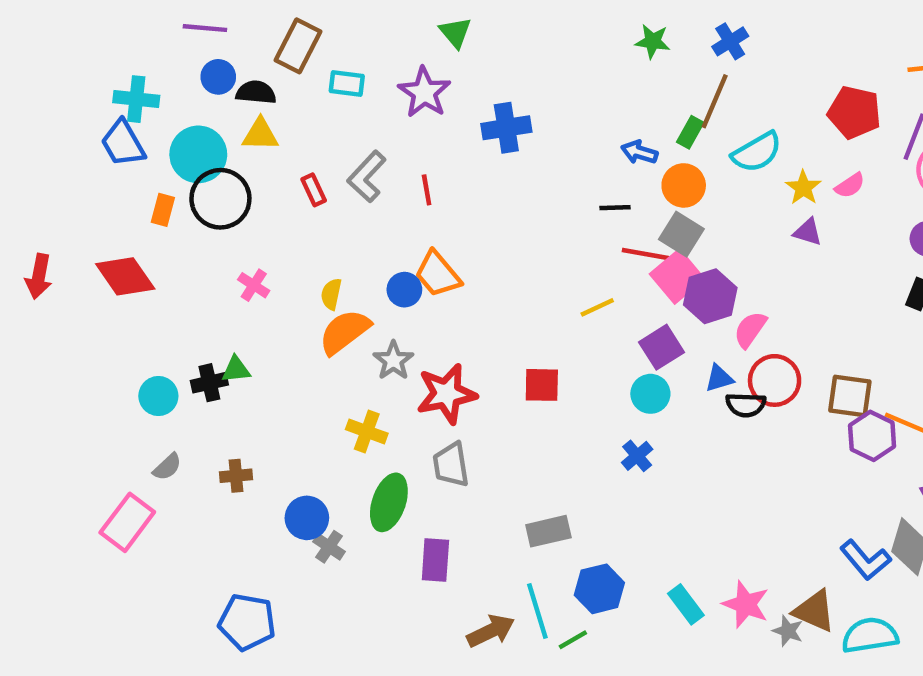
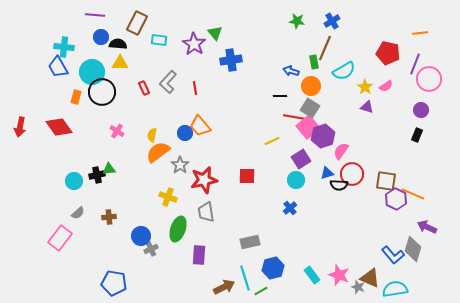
green triangle: (455, 33) -> (215, 33), moved
green rectangle: (690, 132) -> (314, 62), turned -40
gray cross: (329, 547) -> (151, 249), turned 32

